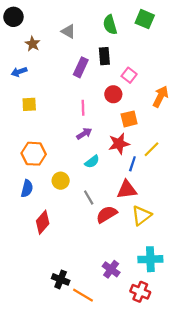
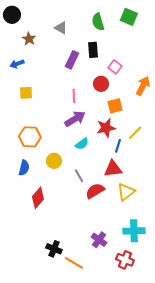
purple arrow: (84, 134) -> (75, 119), size x1.5

